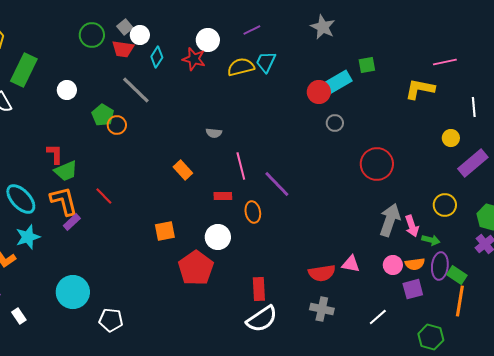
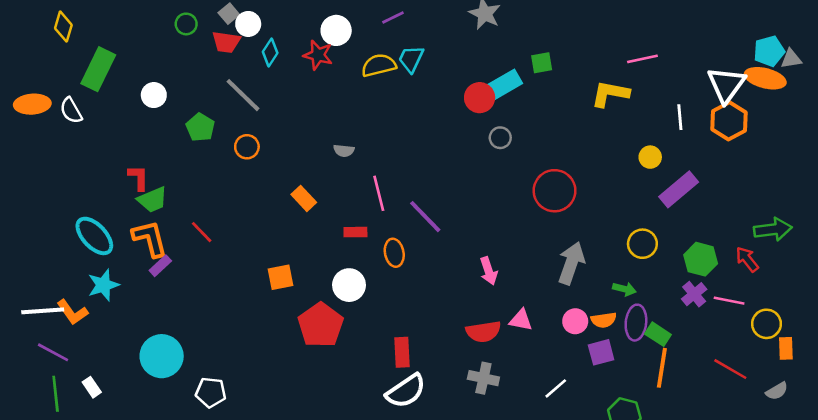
green circle: (92, 35) -> (186, 24), size x0.7
orange circle: (117, 125) -> (247, 147), moved
pink arrow: (412, 226) -> (489, 271), moved

